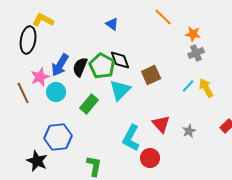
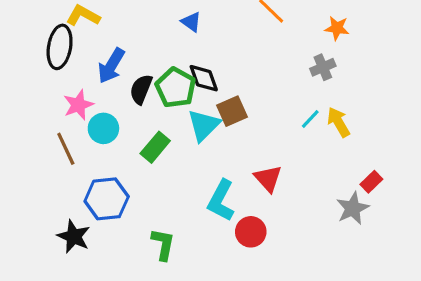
orange star: (193, 34) -> (337, 28), moved
blue arrow: (60, 65) -> (111, 66), moved
brown square: (151, 75) -> (232, 111), moved
brown line: (23, 93) -> (66, 149), moved
gray star: (189, 131) -> (353, 208), moved, size x1.5

